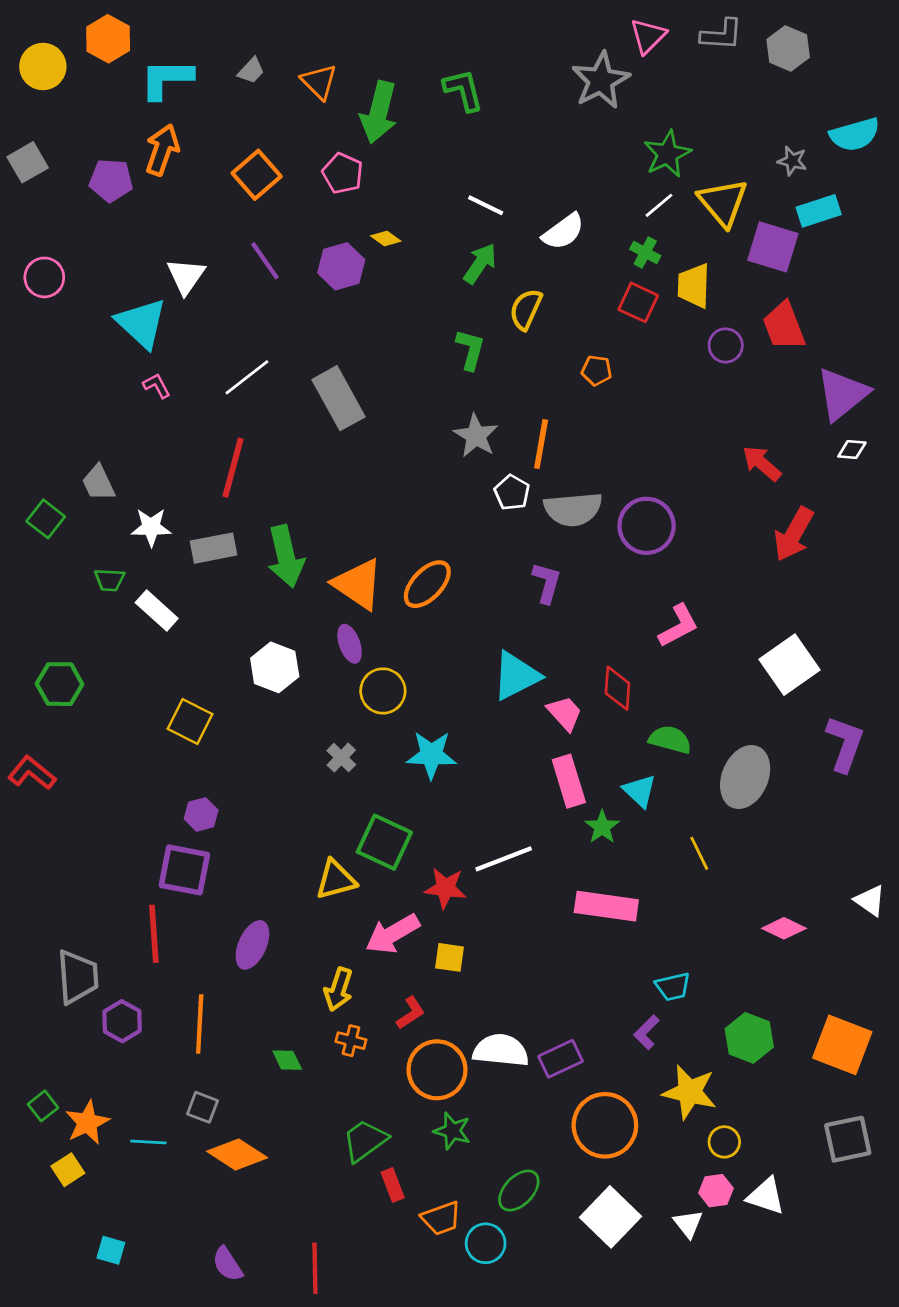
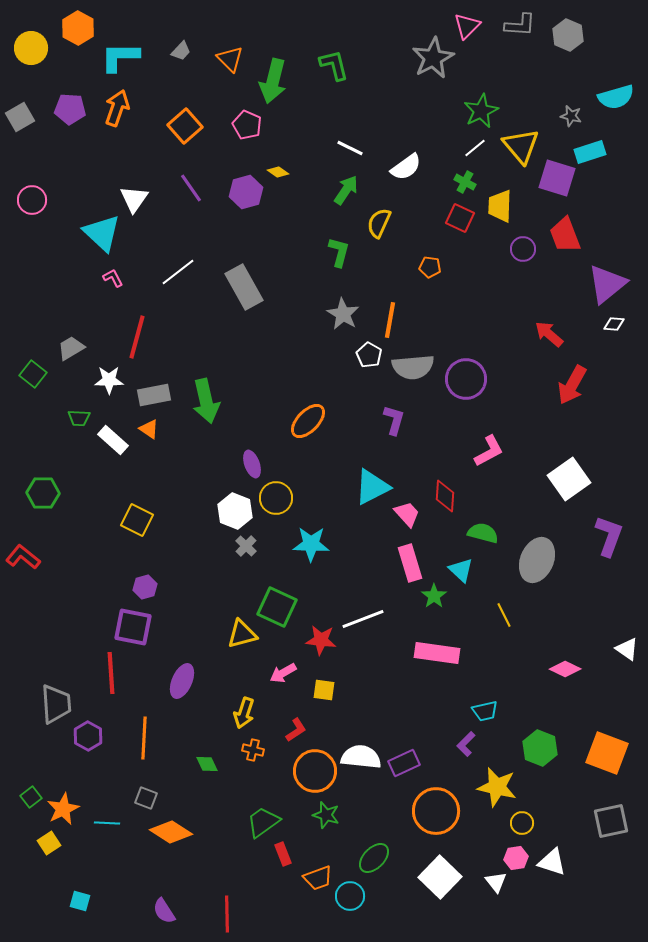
purple pentagon: (111, 180) -> (70, 109), moved
red line: (233, 468) -> (137, 337), moved
gray trapezoid: (98, 483) -> (71, 348), turned 84
orange triangle: (358, 584) -> (149, 429), moved, size x0.5
white hexagon: (275, 667) -> (235, 511), moved
pink arrow: (393, 934) -> (283, 673), size x0.7

